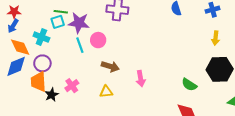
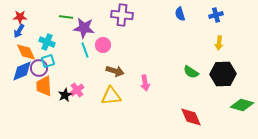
cyan square: (58, 22) -> (48, 61), moved
purple circle: (42, 63) -> (39, 68), moved
green semicircle: (189, 85) -> (191, 72), moved
yellow triangle: (106, 92) -> (111, 96), size x1.5
black star: (52, 95) -> (65, 95), moved

